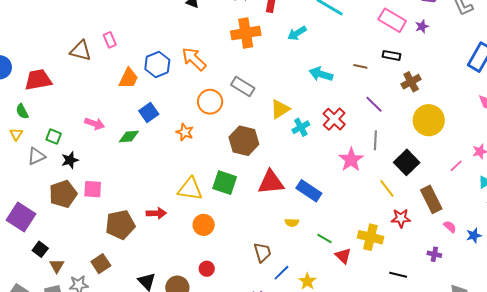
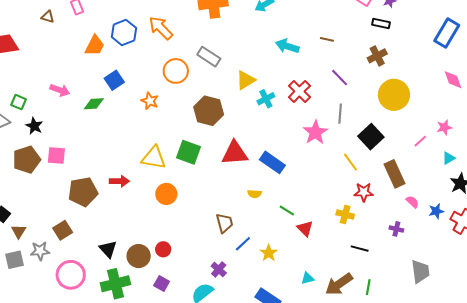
brown triangle: (81, 51) -> (48, 17), size x0.6
black rectangle: (391, 55) -> (381, 24), moved
black star: (70, 160) -> (34, 126), turned -30
yellow cross: (370, 237) -> (345, 215), moved, size x0.7
red circle: (207, 269) -> (163, 249), moved

